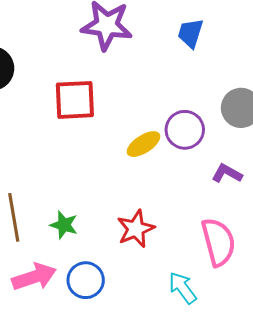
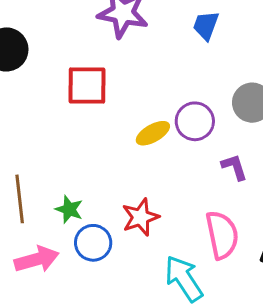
purple L-shape: (227, 173) -> (234, 167), turned 40
blue circle: (86, 280) -> (93, 243), moved
cyan arrow: (183, 288) -> (184, 279), size x1.4

